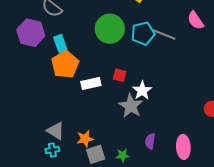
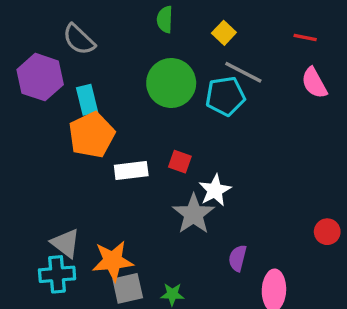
gray line: (164, 35) -> (243, 72), moved
orange star: (85, 139) -> (113, 261), size x1.4
purple semicircle: (150, 141) -> (238, 258), moved
cyan cross: (52, 150) -> (57, 274), size x1.5

